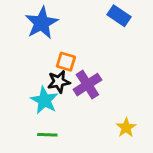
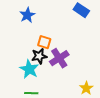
blue star: (42, 23) -> (27, 15), size x0.7

